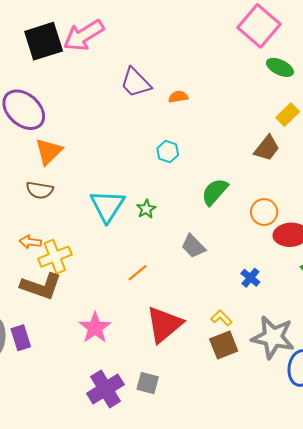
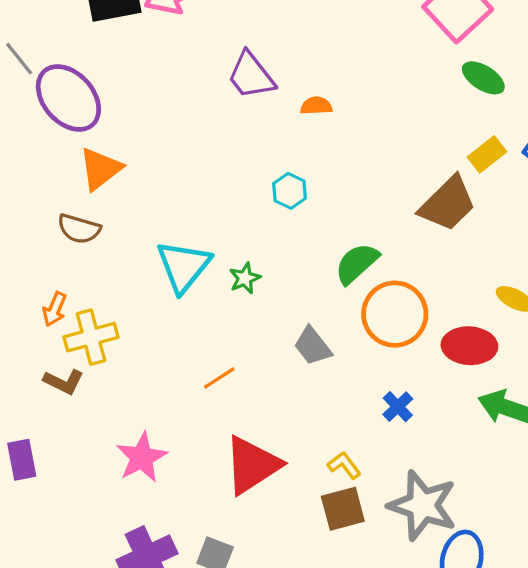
brown trapezoid: (267, 148) -> (448, 204), size x1.4
orange circle: (264, 212) -> (395, 314), moved, size x1.5
orange arrow: (30, 242) -> (55, 309), turned -80
brown L-shape: (41, 286) -> (64, 382), size x0.6

